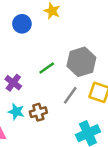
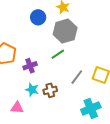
gray hexagon: (81, 62) -> (65, 31), moved
purple cross: (13, 83) -> (30, 66), turned 32

